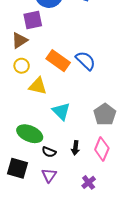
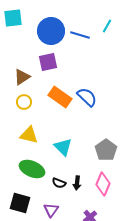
purple square: (33, 20) -> (48, 62), moved
yellow triangle: (38, 86) -> (29, 135), moved
black semicircle: (49, 152) -> (59, 183), moved

